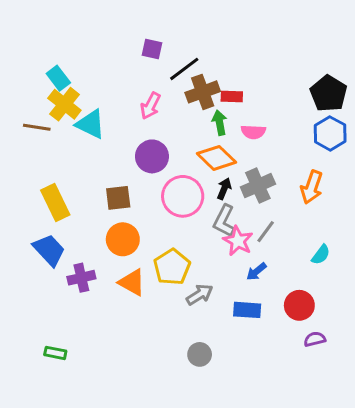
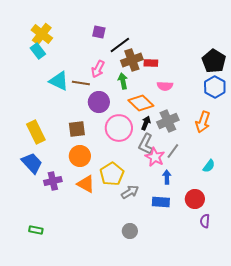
yellow cross: (64, 104) -> (42, 34), moved
green arrow: (220, 123) -> (123, 81), moved
brown line: (37, 127) -> (81, 83), moved
blue arrow: (256, 272) -> (167, 177), turned 128
purple semicircle: (315, 339) -> (205, 221), turned -72

